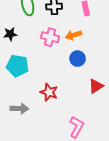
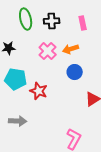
pink cross: (50, 37) -> (48, 51), turned 30
red star: (49, 92) -> (39, 91), moved

